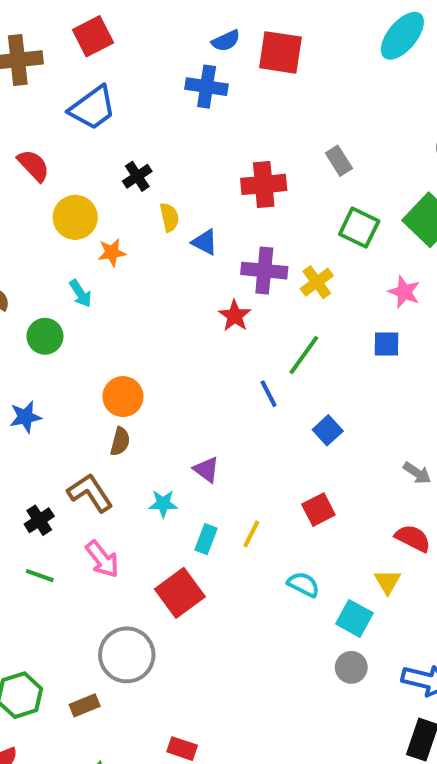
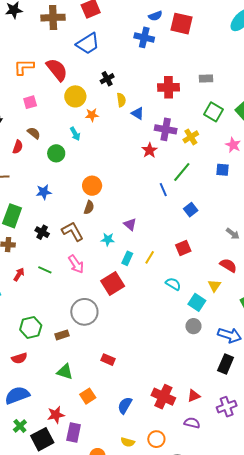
gray rectangle: (339, 161) -> (206, 78), turned -64
red semicircle: (33, 166) -> (57, 70), size x1.4
black cross: (39, 520) -> (42, 232), moved, turned -32

